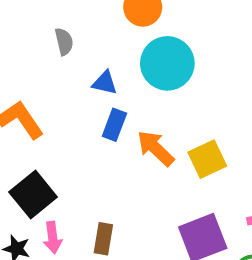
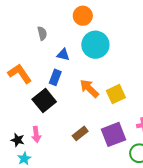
blue rectangle: (114, 125) -> (55, 77), moved
black square: (33, 195) -> (44, 100), moved
brown rectangle: (103, 239) -> (80, 133), moved, turned 42

